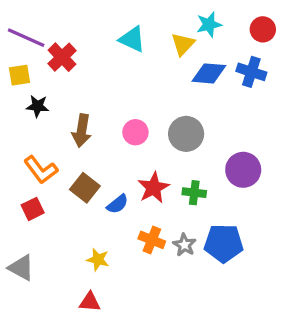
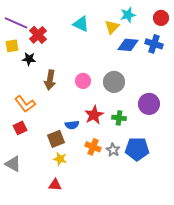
black star: (38, 106) -> (29, 59), moved
brown square: (85, 188) -> (56, 139), moved, turned 30
blue semicircle: (118, 204) -> (72, 125), turned 32

